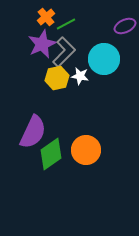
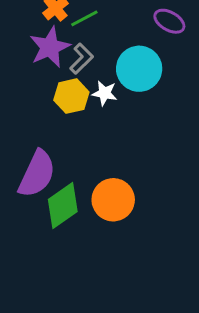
purple ellipse: (125, 26) -> (169, 21), turned 55
gray L-shape: (64, 52) -> (82, 59), size x0.7

